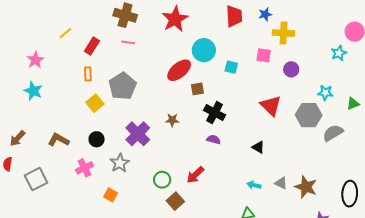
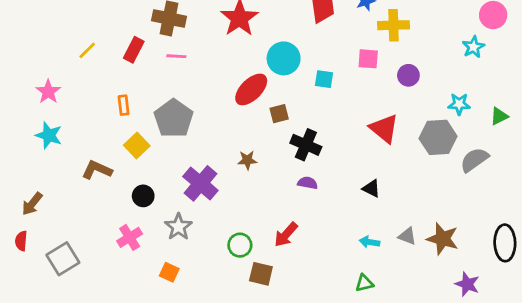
red rectangle: (92, 46) -> (134, 50), moved
brown L-shape: (58, 140) -> (97, 170), moved
brown square: (175, 201) -> (261, 274), turned -30

